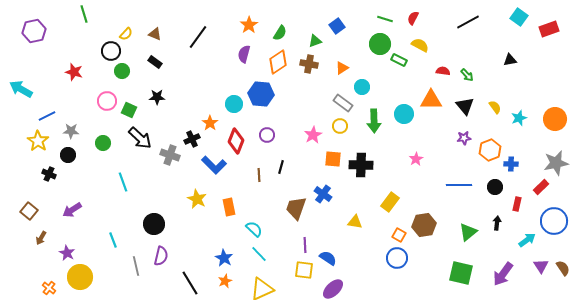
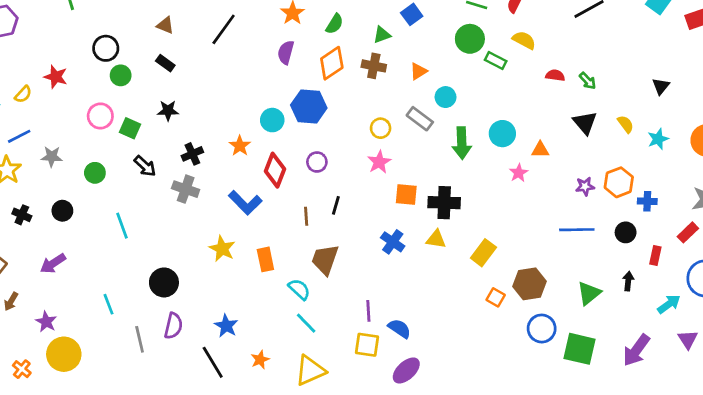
yellow semicircle: (126, 34) -> (23, 94), moved
black triangle: (510, 60) -> (661, 86), moved, turned -40
orange triangle: (431, 100) -> (540, 150), moved, size x0.6
yellow circle: (340, 126) -> (381, 128), moved
black arrow: (140, 138) -> (145, 166), size x0.7
purple star: (464, 138) -> (585, 186), moved
black cross: (192, 139) -> (192, 154), moved
black circle: (68, 155) -> (62, 211), moved
pink star: (416, 159) -> (519, 173), moved
brown trapezoid: (296, 208) -> (325, 259), moved
yellow triangle: (355, 222) -> (436, 239), moved
blue star: (224, 258) -> (226, 326), moved
blue circle: (397, 258) -> (542, 329), moved

